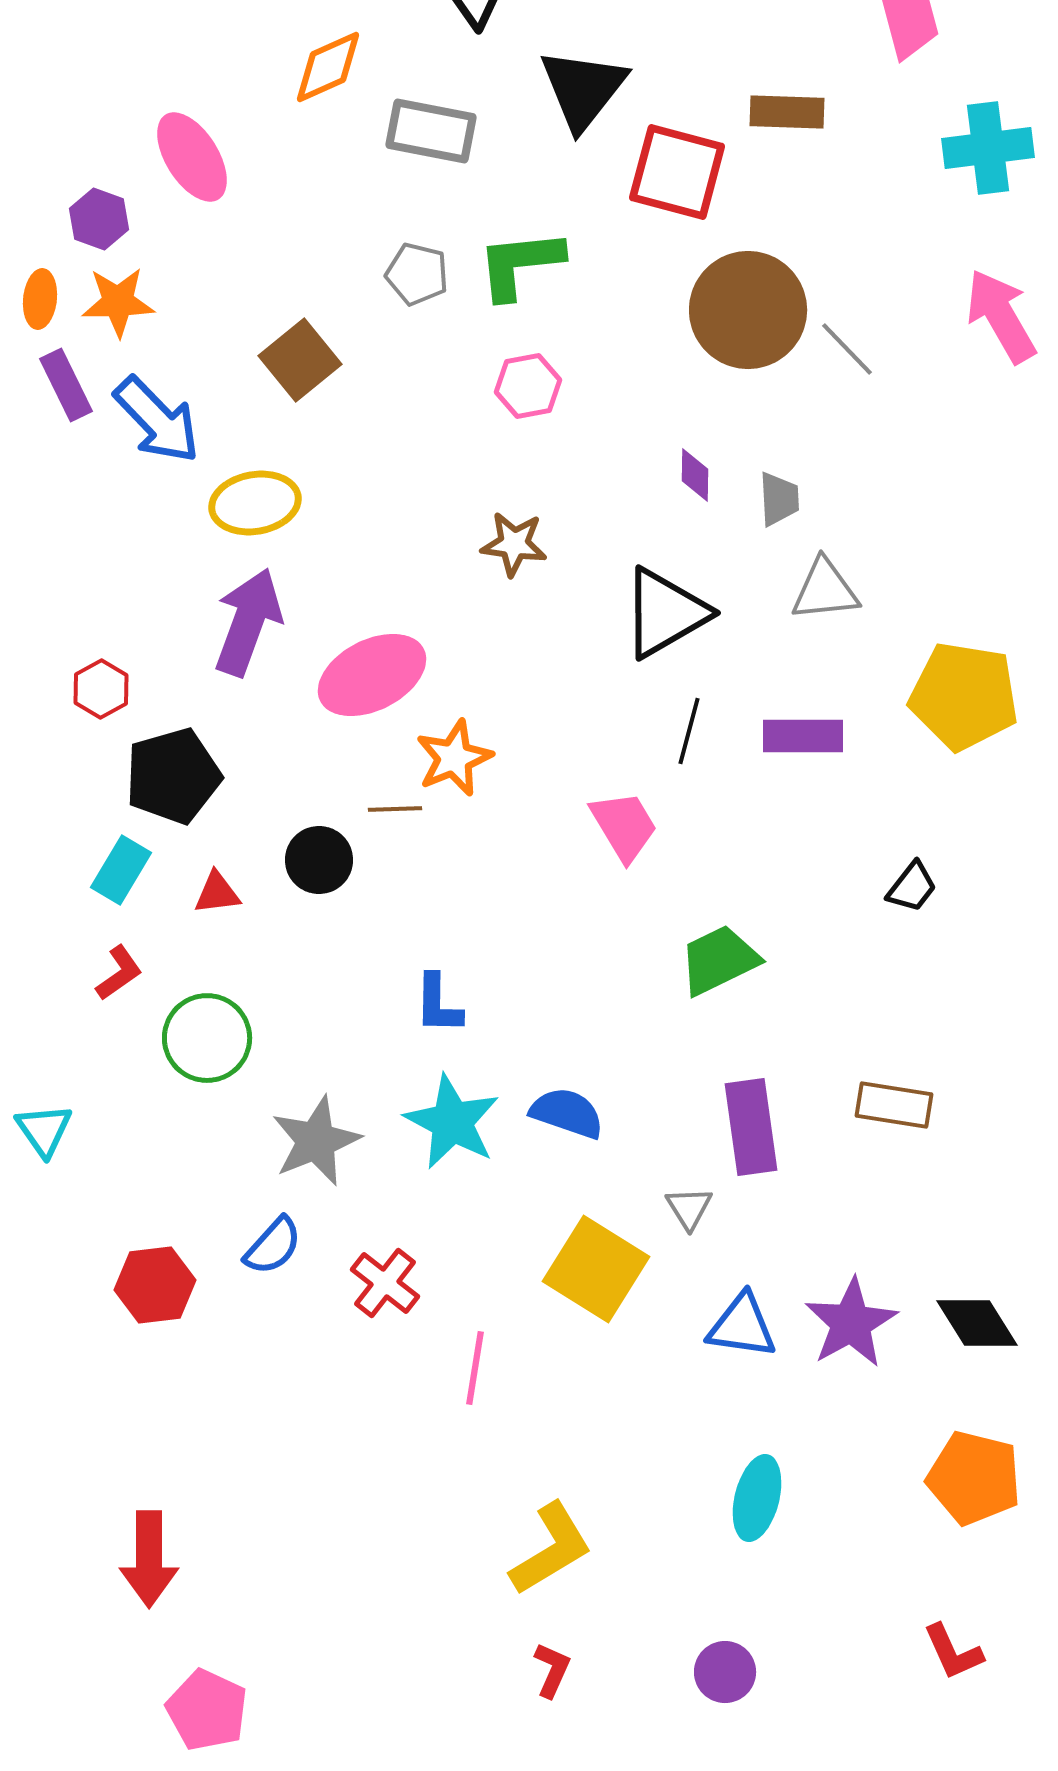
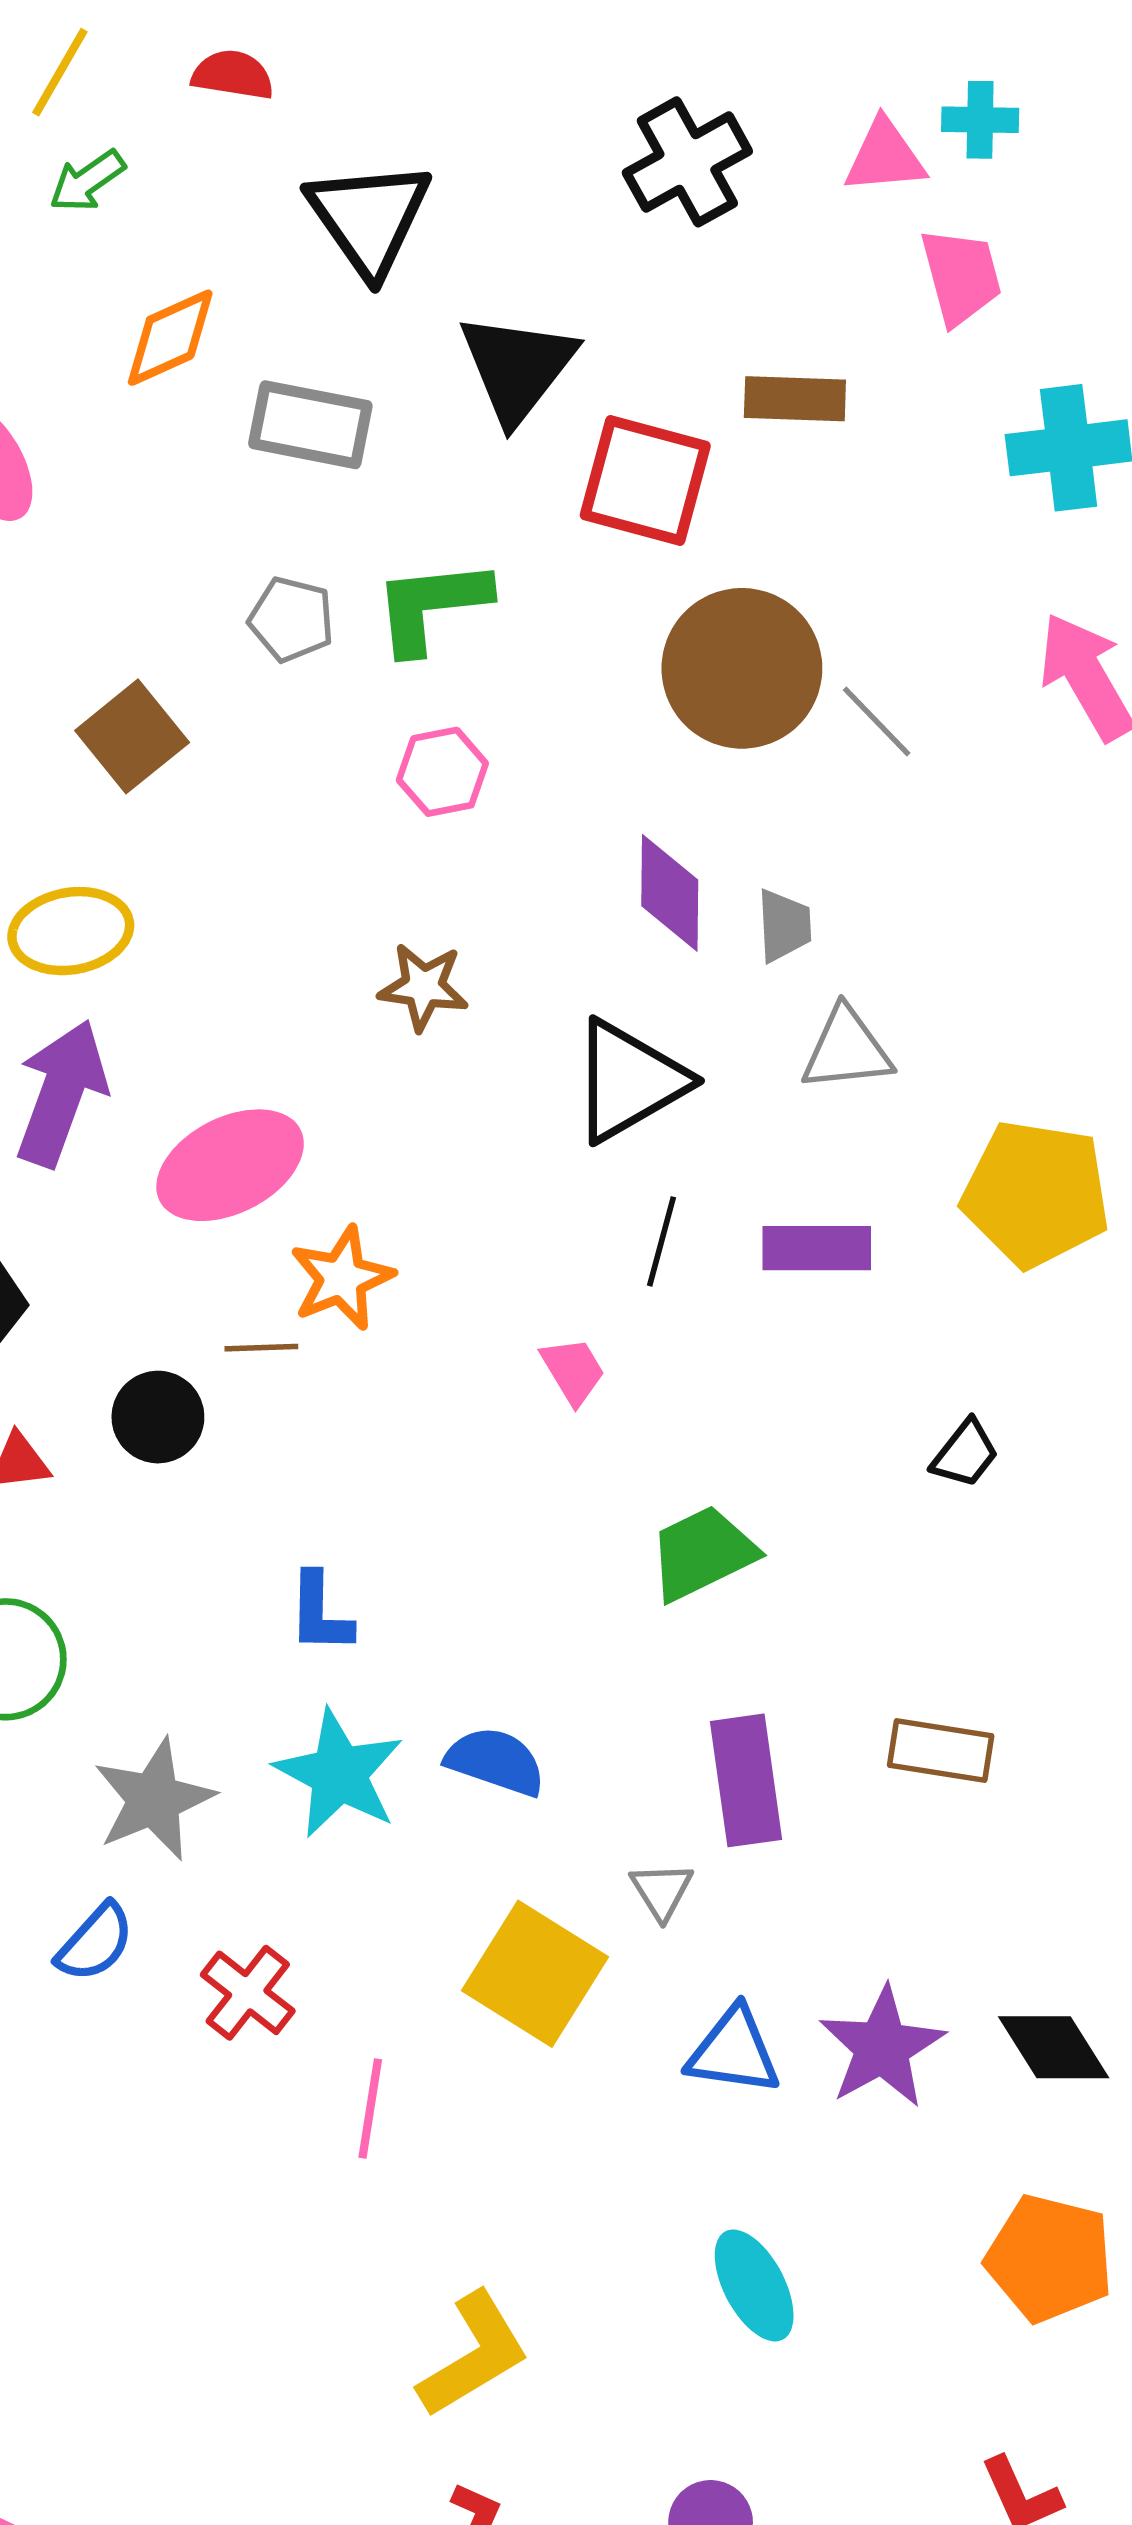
purple diamond: (695, 475) -> (670, 893), size x1.6
pink trapezoid: (624, 826) -> (573, 1371), size x0.7
cyan ellipse: (757, 1498) -> (754, 2285), turned -42

